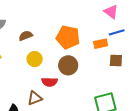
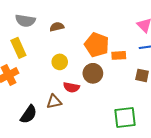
brown semicircle: (26, 36) -> (57, 27), moved
orange rectangle: (101, 44) -> (119, 55), moved

